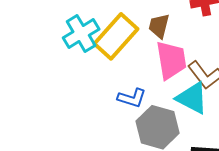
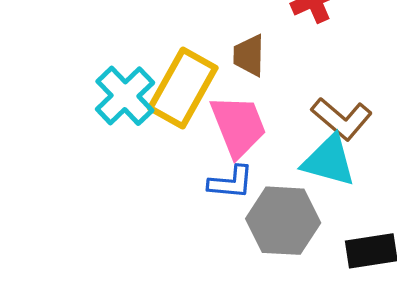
pink trapezoid: (171, 60) -> (238, 126), moved

